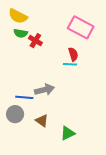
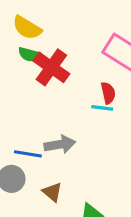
red cross: (35, 41) -> (51, 67), size x1.6

